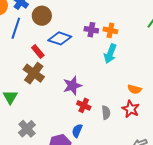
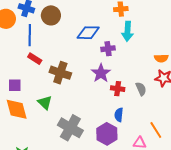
purple cross: (91, 30) -> (108, 49), moved
blue diamond: (60, 38) -> (88, 33), moved
red rectangle: (38, 51) -> (35, 59), moved
gray cross: (27, 129) -> (70, 128), size x1.4

